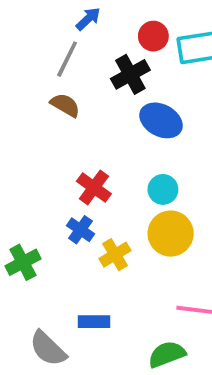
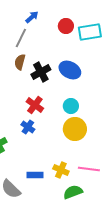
black cross: (130, 74) -> (41, 72), moved
brown semicircle: (65, 105) -> (20, 62), turned -105
yellow cross: (115, 255) -> (61, 170), moved, turned -35

